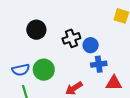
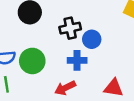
blue cross: (99, 64) -> (77, 60), moved

